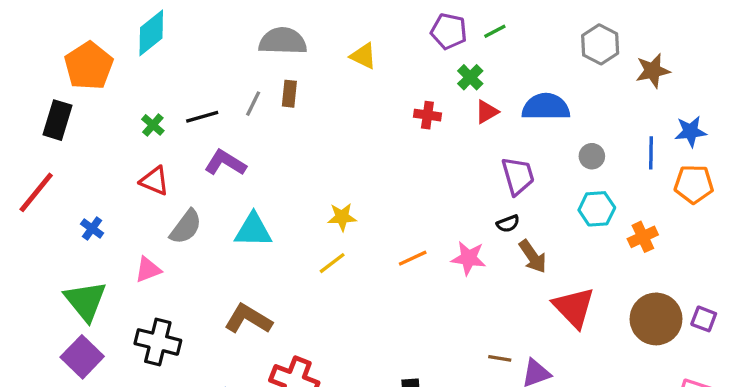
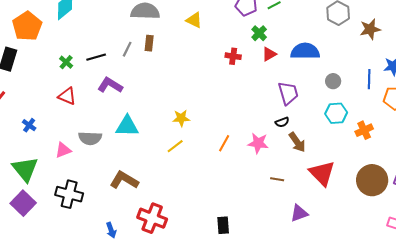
gray semicircle: (186, 227) -> (90, 138), moved, turned 55
orange line: (413, 258) -> (224, 143), turned -36
brown line: (500, 358) -> (277, 179), moved

